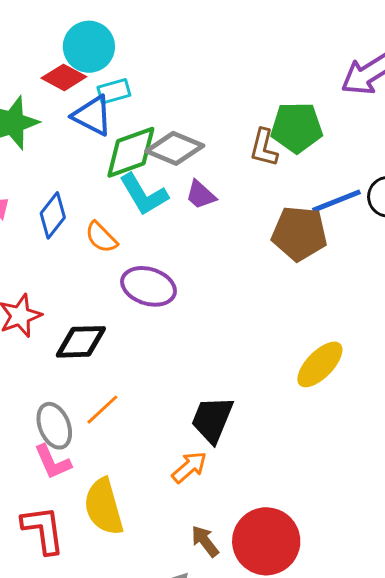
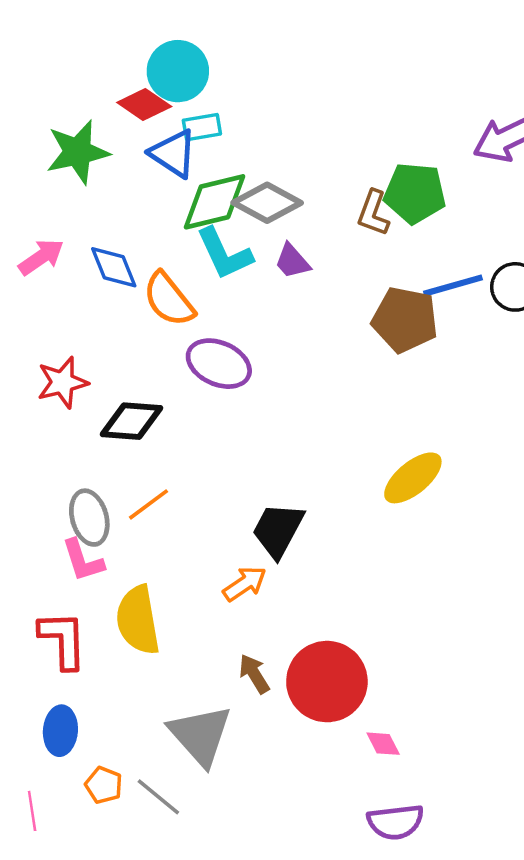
blue diamond: (53, 215) -> (114, 267), turned -66
orange semicircle: (101, 237) -> (169, 299), size x1.4

